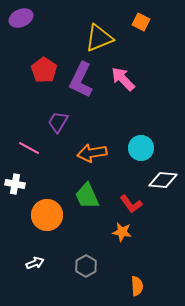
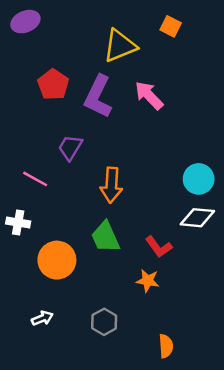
cyan circle: (141, 148) -> (199, 179), moved
orange arrow: (92, 153) -> (111, 185), turned -76

